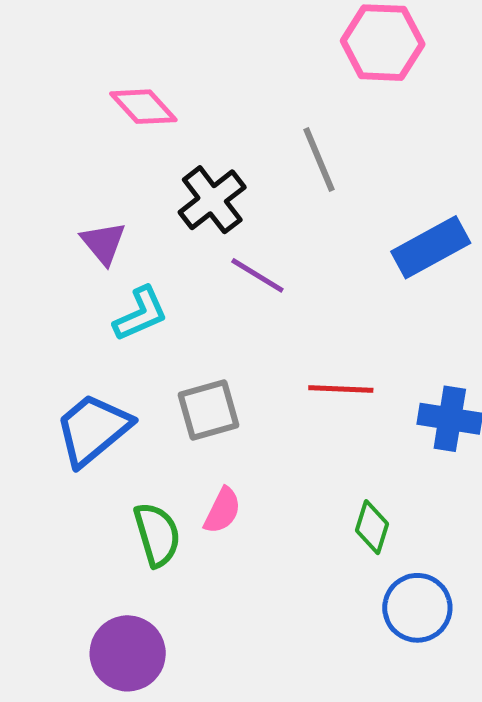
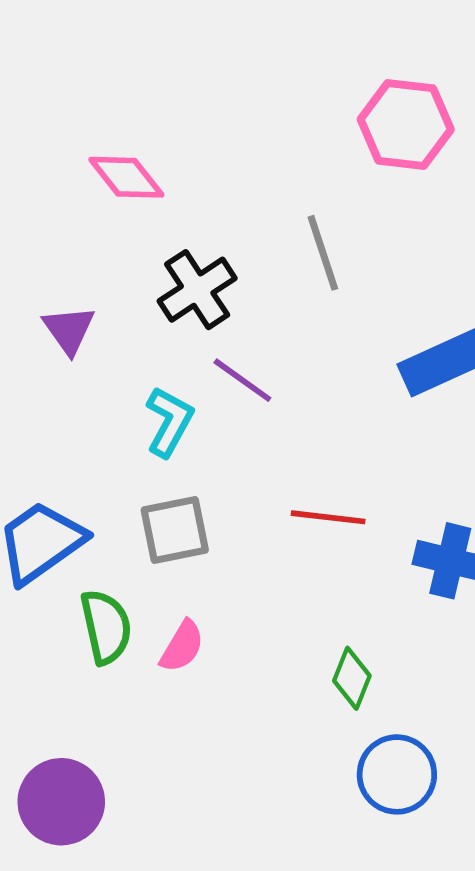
cyan L-shape: (141, 314) -> (169, 422), moved, turned -42
green semicircle: (157, 534) -> (106, 627), moved

